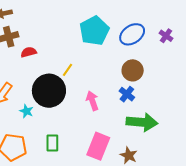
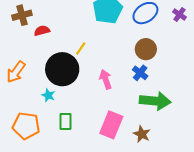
cyan star: (26, 111) -> (48, 95), moved

